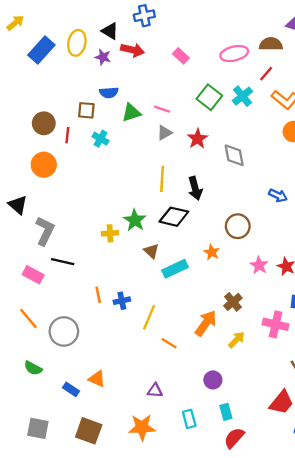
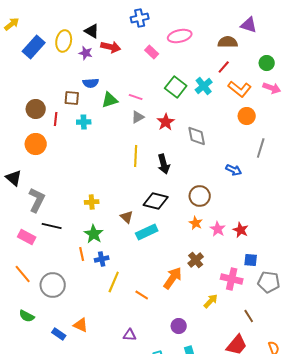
blue cross: (144, 16) -> (140, 18), moved
pink ellipse: (234, 54) -> (180, 36), moved
cyan cross: (101, 139) -> (84, 122), turned -32
black diamond: (174, 217) -> (156, 201), moved
green star: (135, 220) -> (94, 234), moved
orange star: (212, 252) -> (196, 223), moved
yellow line: (149, 317) -> (114, 282), moved
yellow arrow: (237, 340) -> (211, 301), moved

